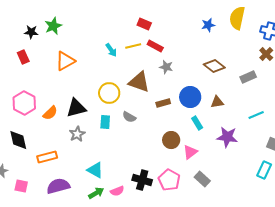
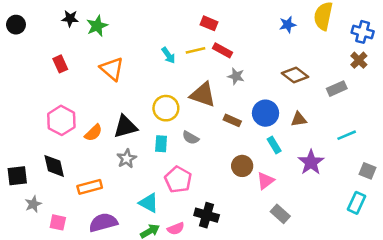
black star: (31, 32) -> (70, 18), moved
orange triangle: (65, 61) -> (112, 69), turned -50
brown rectangle: (163, 103) -> (232, 120), turned 40
purple star: (227, 137) -> (311, 162), turned 30
pink pentagon: (169, 180) -> (178, 179), moved

